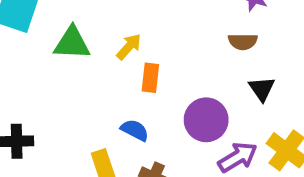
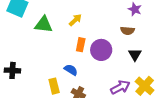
yellow arrow: (129, 47) -> (75, 20), moved
purple circle: (206, 120) -> (101, 50), moved

